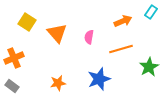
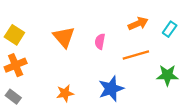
cyan rectangle: (151, 12) -> (170, 29), moved
yellow square: (27, 22) -> (14, 35), moved
green star: (149, 67) -> (167, 75), turned 30

